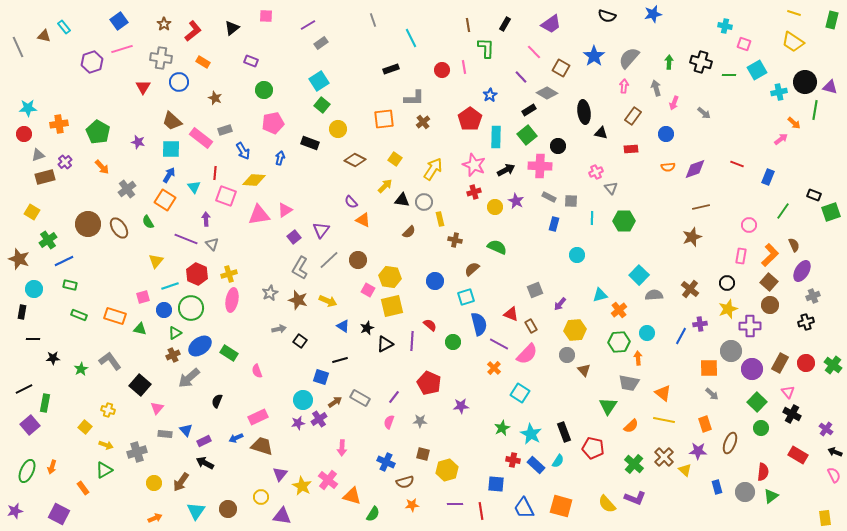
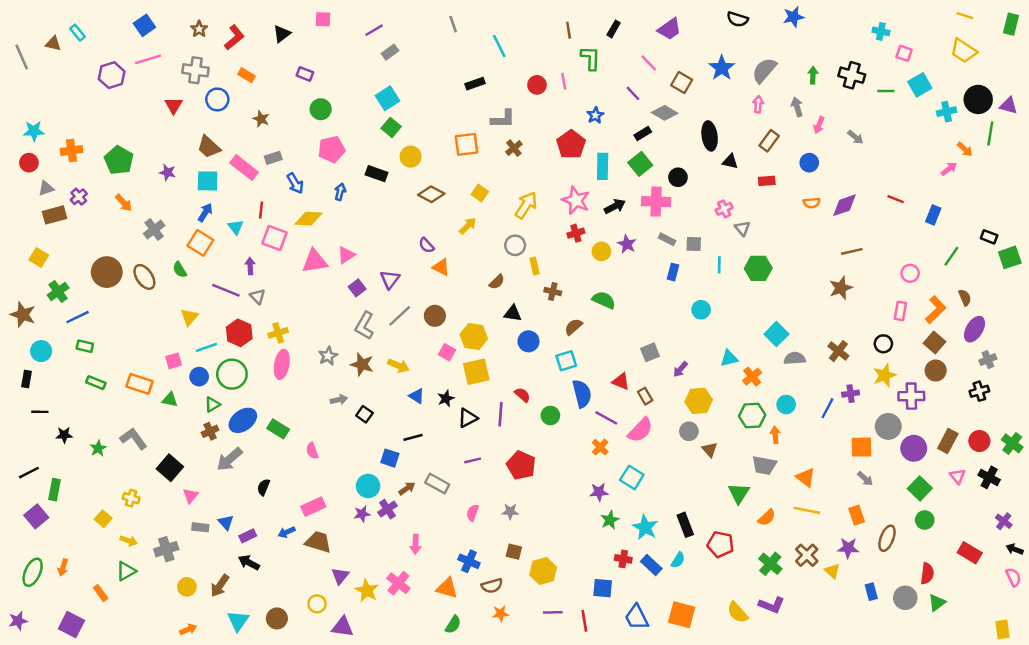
black triangle: (402, 200) -> (513, 313), moved
purple line: (394, 397) -> (473, 460), moved, turned 40
purple star: (461, 406) -> (599, 492), moved
black cross: (792, 414) -> (989, 477), moved
orange triangle: (352, 496) -> (447, 588), moved

